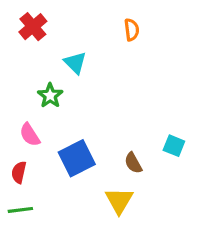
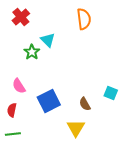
orange semicircle: (132, 30) -> (84, 19), size x1.5
green star: (50, 96) -> (32, 52), moved

